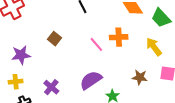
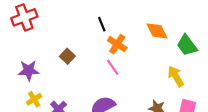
orange cross: (119, 37) -> (117, 44), moved, turned 30
yellow cross: (16, 82) -> (34, 99), moved, turned -32

